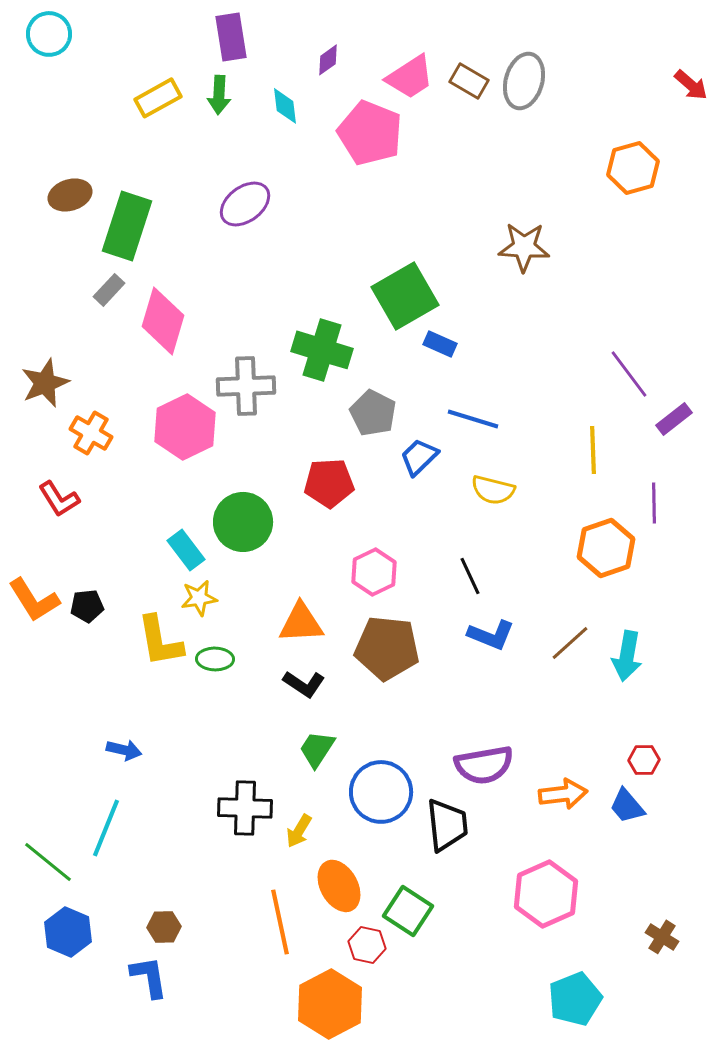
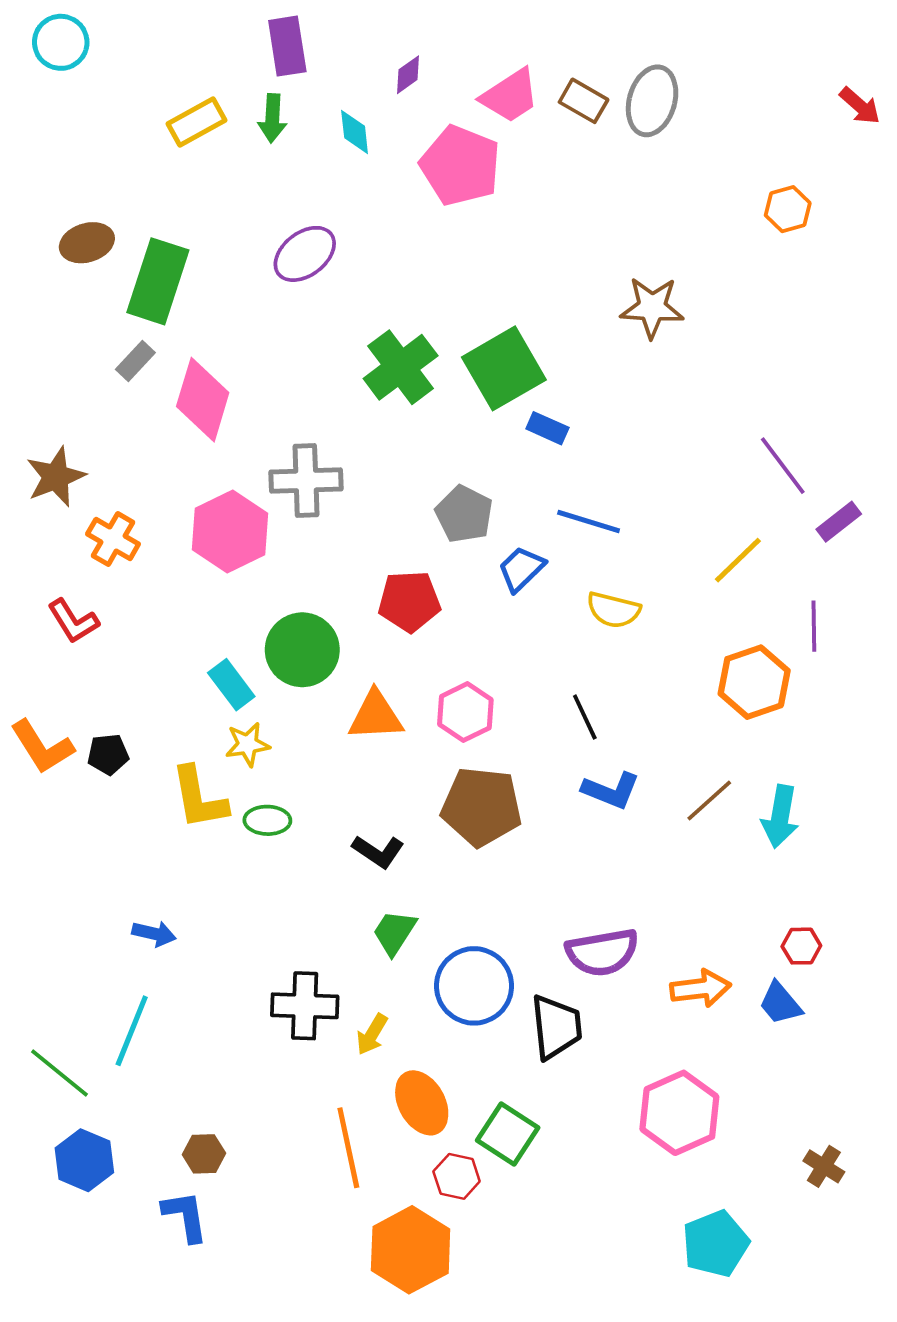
orange hexagon: (633, 168) -> (788, 209), size x0.7
green cross: (322, 350) -> (401, 367), moved, turned 36
yellow line: (593, 450) -> (738, 560), turned 48
orange triangle: (301, 623) -> (376, 716), moved

